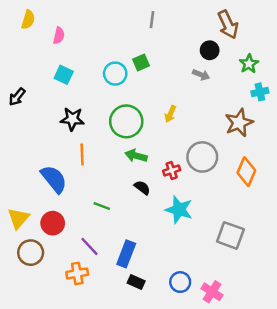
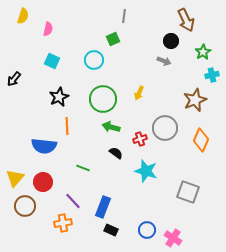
green square: (141, 63) -> (113, 39), moved
black star: (72, 119) -> (59, 97), turned -30
blue semicircle: (54, 179) -> (44, 146), turned 135

